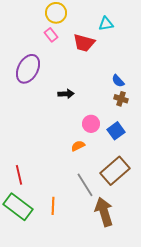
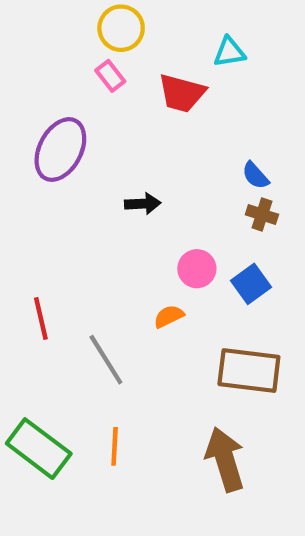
brown rectangle: (115, 171) -> (249, 371), turned 48
red line: (19, 175) -> (41, 319), moved
gray line: (85, 185) -> (106, 360), moved

